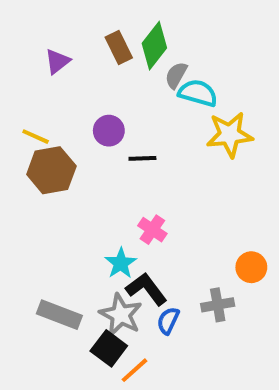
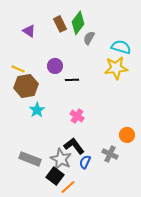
purple triangle: (57, 61) -> (29, 31), turned -48
cyan semicircle: (198, 93) -> (121, 47), moved
cyan star: (121, 263) -> (37, 110), moved
gray cross: (218, 305) -> (110, 154), turned 35

